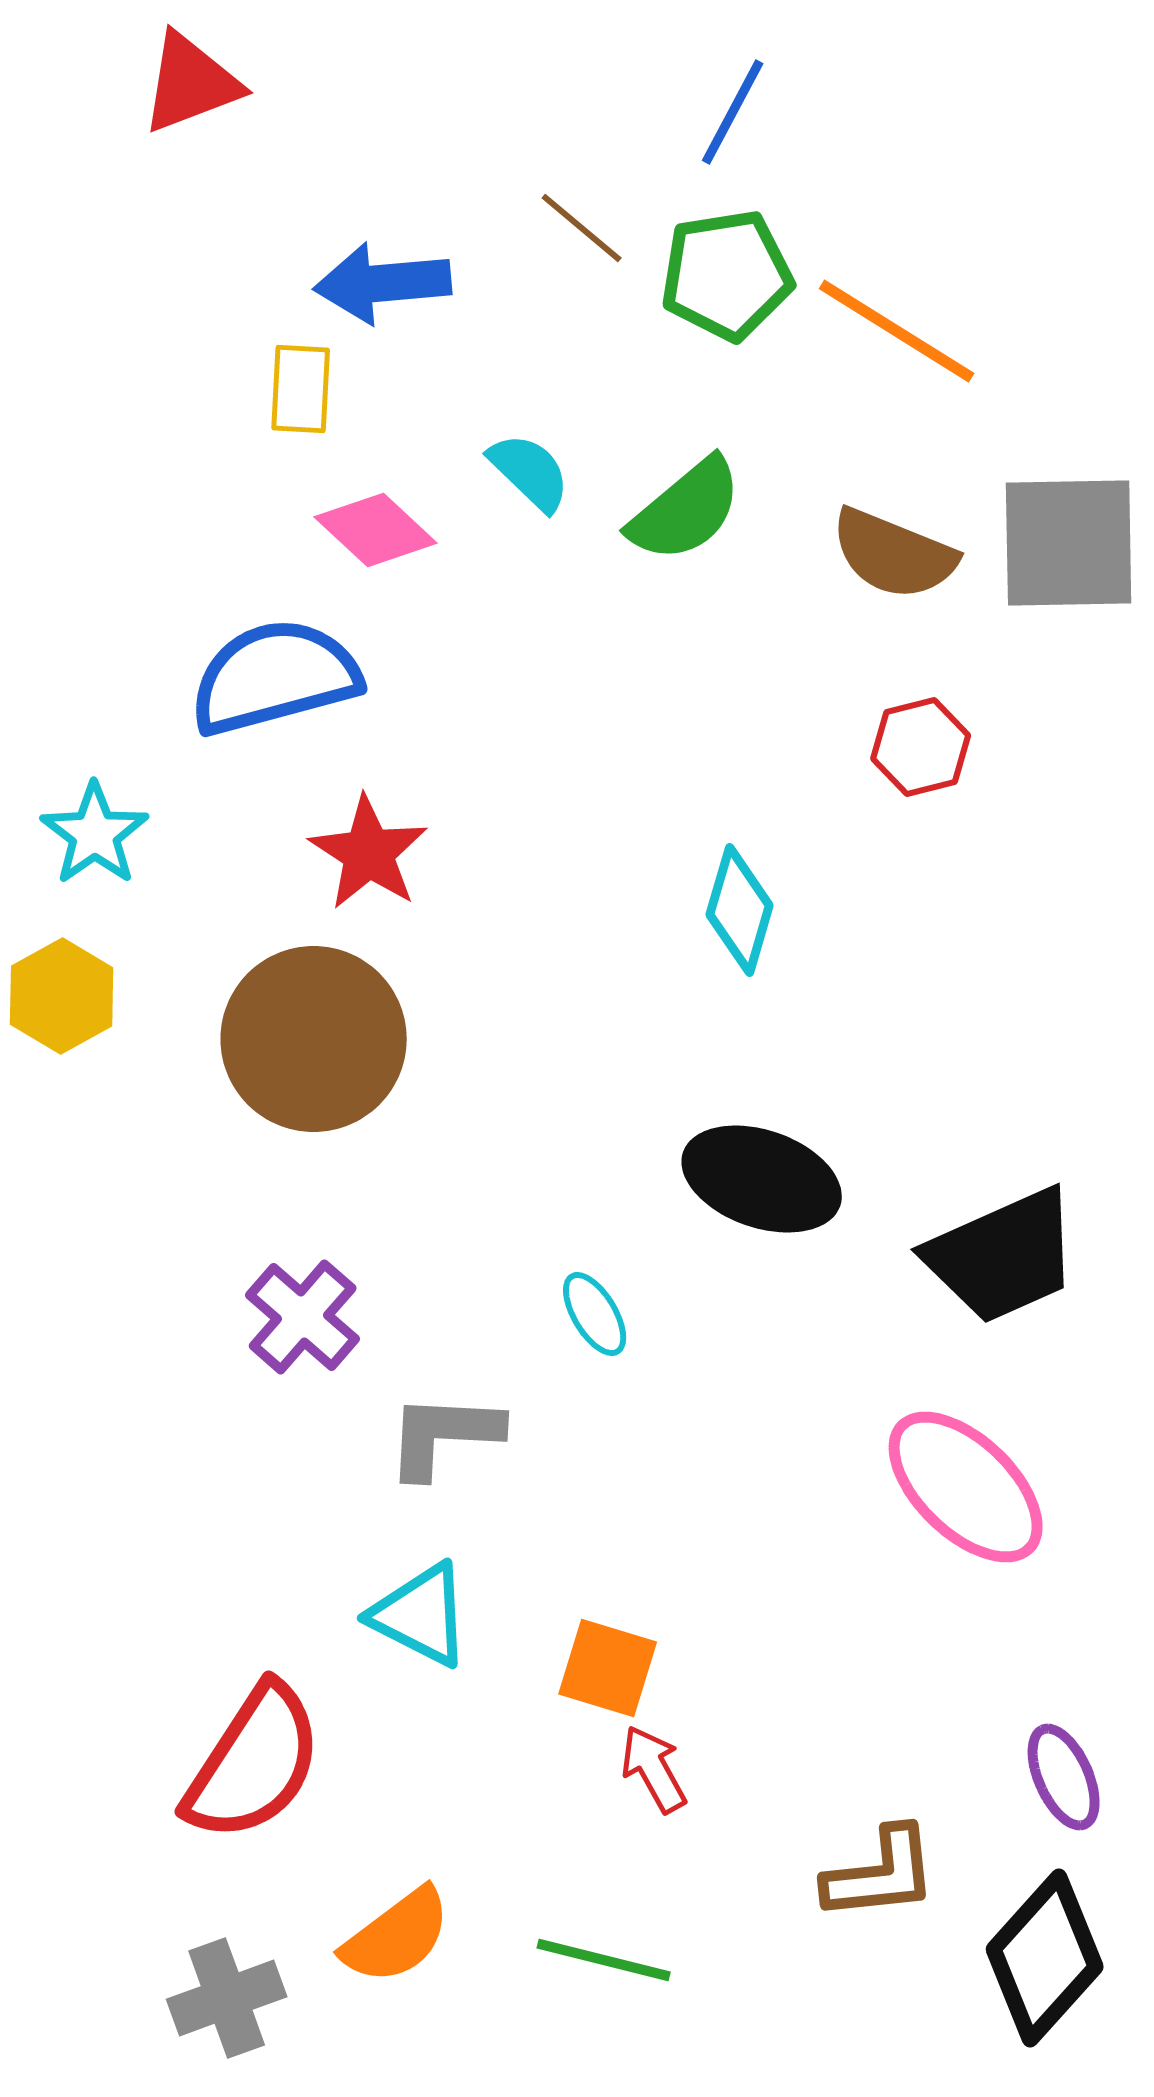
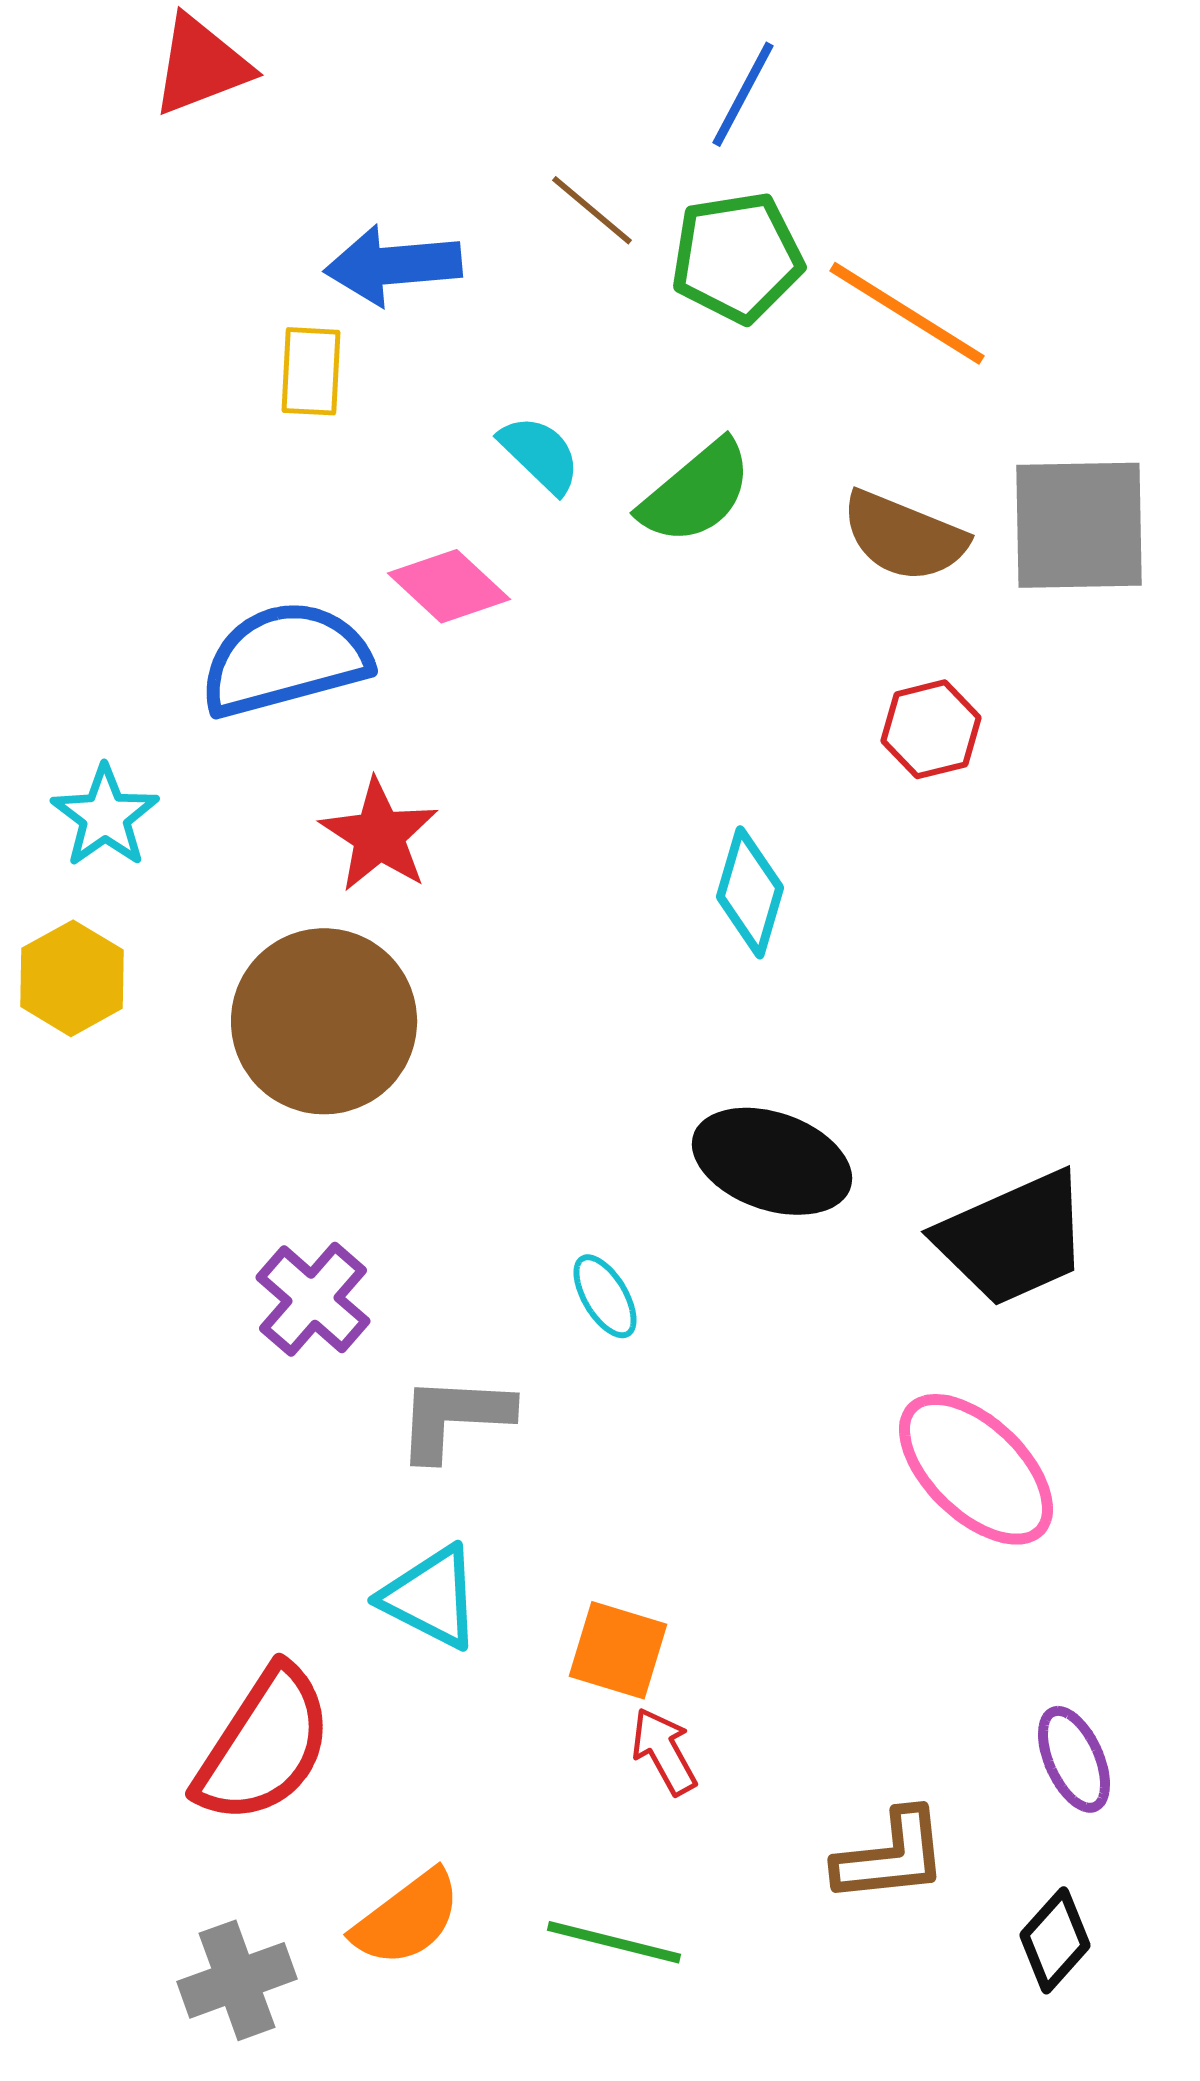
pink diamond: (376, 530) -> (449, 586), moved
black diamond: (1045, 1958) -> (1055, 1940), size x0.6

